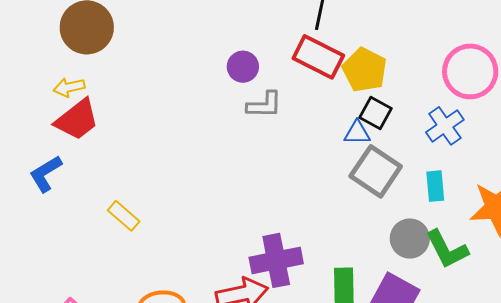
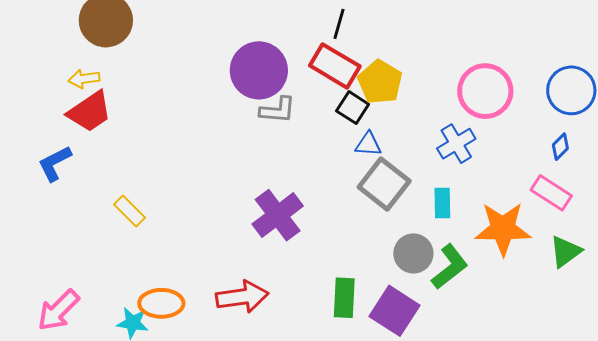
purple circle: (243, 67) -> (259, 70), size x1.8
black square: (376, 113) -> (353, 108), moved
green L-shape: (447, 249) -> (450, 267), turned -105
purple cross: (276, 260) -> (278, 215), moved, turned -30

